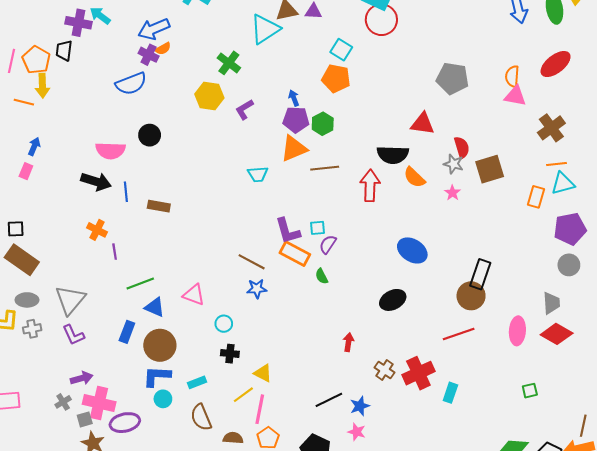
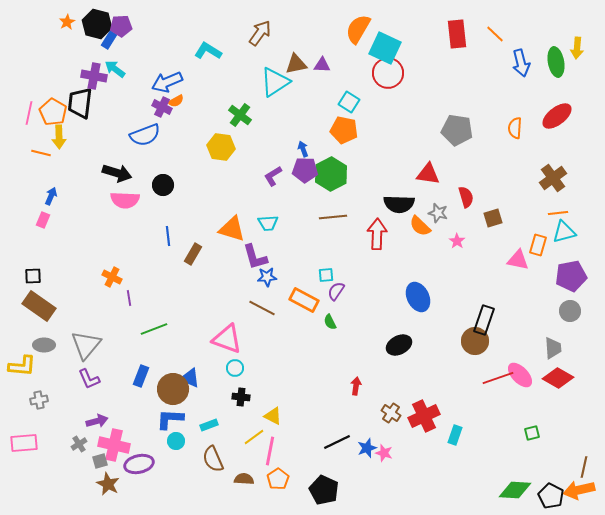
black trapezoid: (64, 51) -> (80, 103), size x1.5
pink triangle: (515, 96) -> (518, 260), moved
purple L-shape: (244, 109) -> (273, 176), moved
green hexagon: (323, 124) -> (331, 174), size x1.5
orange triangle: (294, 148) -> (232, 229), moved, turned 40
gray star: (454, 164) -> (438, 213), moved
brown square: (490, 169) -> (493, 218), size x0.7
black arrow: (96, 181) -> (117, 173), moved
blue line: (126, 192) -> (168, 236), moved
brown rectangle: (159, 206) -> (193, 254), moved, turned -70
purple L-shape: (288, 231) -> (255, 257), moved
blue ellipse: (412, 250) -> (418, 297), turned 32
blue star: (257, 289) -> (267, 277), moved
pink triangle: (194, 295) -> (227, 339), moved, size x1.4
blue triangle: (155, 307) -> (190, 378), moved
gray cross: (32, 329) -> (39, 400), moved
pink ellipse: (517, 331) -> (520, 375), turned -48
red line: (459, 334) -> (498, 378), moved
pink star: (357, 432) -> (384, 453), moved

